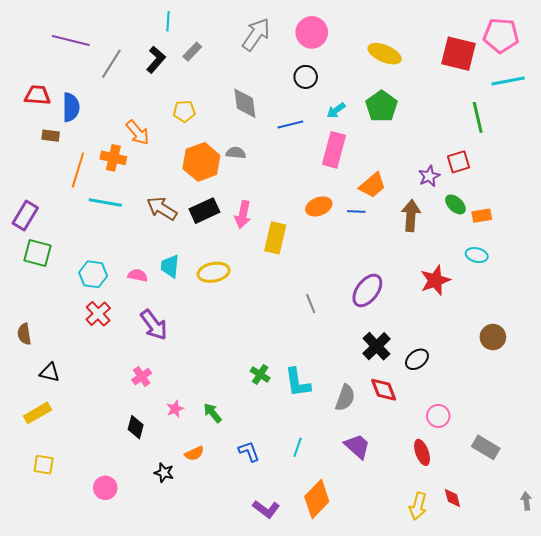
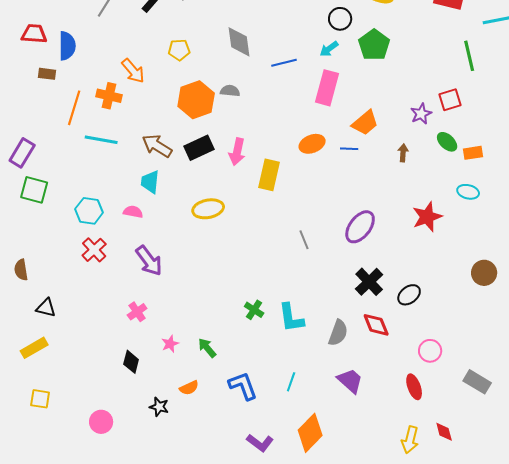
black circle: (306, 77) -> (340, 19), moved
brown arrow: (411, 216) -> (403, 153), size x0.6
cyan trapezoid: (170, 266) -> (150, 182), moved
blue L-shape: (249, 451) -> (243, 386), size x1.4

